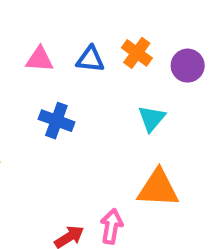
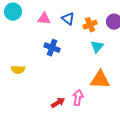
orange cross: (137, 53) -> (90, 25), moved, turned 32
blue triangle: (90, 59) -> (68, 19), turned 32

